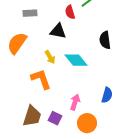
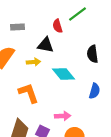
yellow arrow: (50, 57) -> (34, 62), moved, turned -64
blue semicircle: (107, 95) -> (95, 91), moved
pink arrow: (75, 102) -> (63, 116), turned 70

